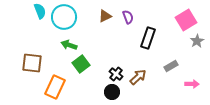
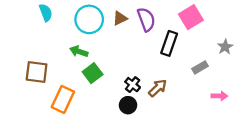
cyan circle: (64, 17) -> (89, 19), moved
purple semicircle: (128, 17) -> (146, 19), size x1.5
pink square: (186, 20) -> (191, 17), moved
gray rectangle: (171, 66) -> (200, 67), moved

